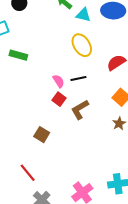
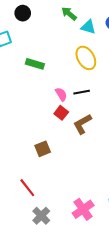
green rectangle: (18, 55) -> (35, 64), moved
brown square: (42, 135) -> (43, 149), turned 35

